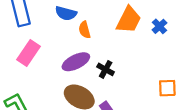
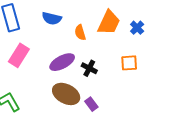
orange semicircle: (85, 30) -> (80, 32), moved
orange square: (167, 88) -> (129, 63), moved

